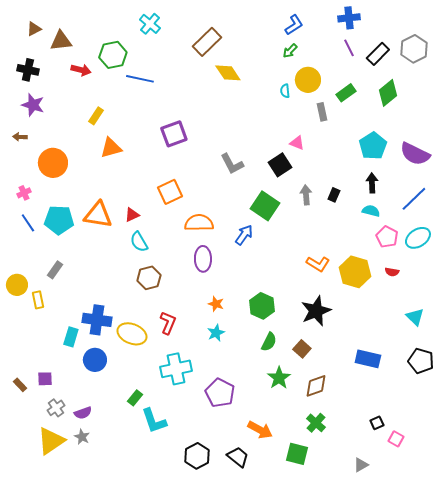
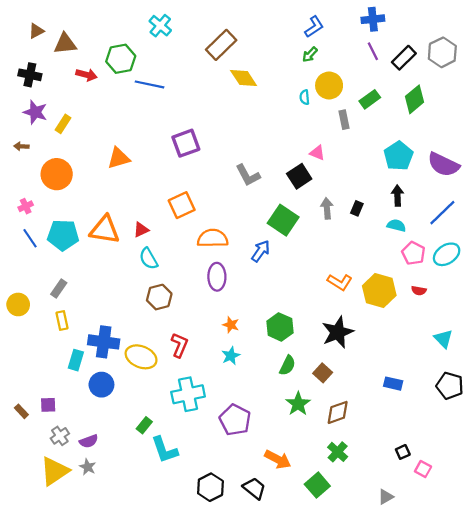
yellow rectangle: (96, 116) -> (63, 124), moved
yellow rectangle: (38, 300) -> (62, 321), moved
blue rectangle: (368, 359) -> (393, 384), size x0.7
green square: (297, 454) -> (317, 485), turned 35

